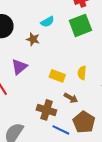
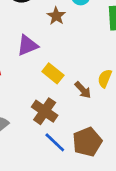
yellow rectangle: (57, 76) -> (53, 73), moved
brown arrow: (71, 98) -> (83, 90), moved

